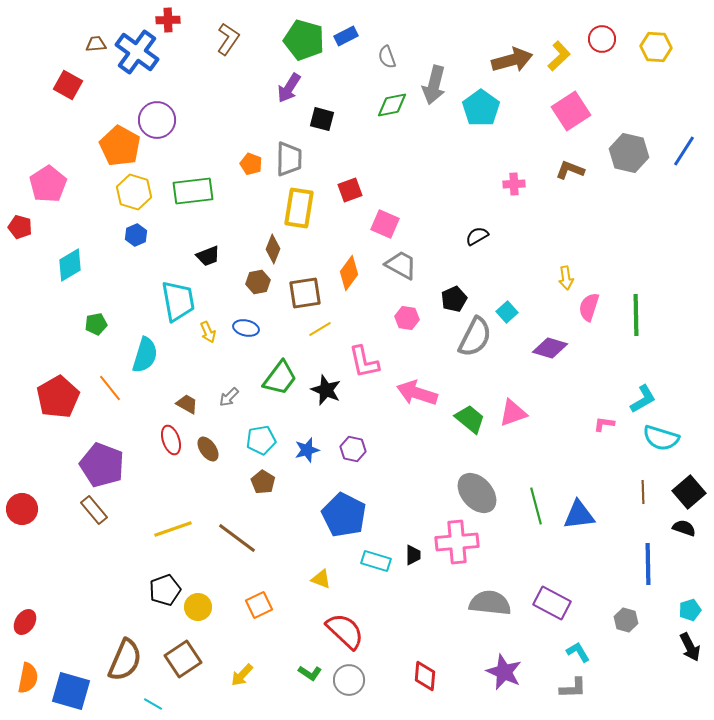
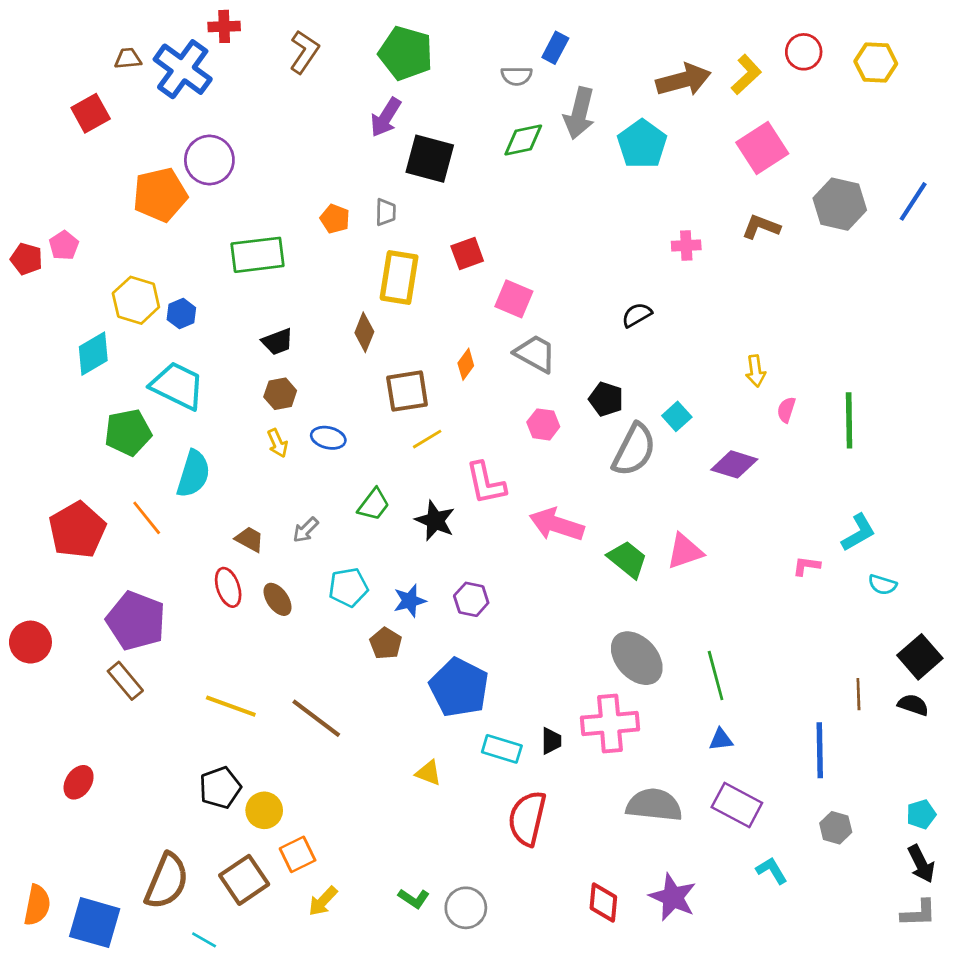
blue rectangle: (346, 36) -> (555, 48), moved, turned -35
gray semicircle: (387, 57) -> (517, 76), turned -70
red square: (68, 85) -> (91, 113), turned 32
black square: (322, 119) -> (430, 159), size x1.5
orange pentagon: (120, 146) -> (160, 195), turned 30
gray trapezoid: (289, 159) -> (386, 212), size x0.6
pink pentagon: (48, 184) -> (64, 245), size x0.6
yellow hexagon: (134, 192) -> (136, 300), moved
red pentagon: (20, 227) -> (26, 259), moved
orange diamond: (349, 273) -> (466, 364), size x0.7
brown hexagon: (258, 282) -> (280, 394), moved
black pentagon: (454, 299) -> (606, 399), turned -30
cyan trapezoid: (178, 301) -> (177, 386), moved, turned -54
pink semicircle: (589, 307) -> (786, 410), size x0.7
green pentagon: (96, 324) -> (128, 432), size x1.6
green trapezoid: (280, 378) -> (374, 505), size x0.7
cyan semicircle: (661, 438) -> (882, 585), size x0.6
brown pentagon: (263, 482) -> (386, 643), moved
brown line: (643, 492) -> (858, 694), moved
red circle: (22, 509) -> (30, 642), moved
blue triangle: (579, 515) -> (721, 740), moved, size x0.6
yellow line: (173, 529) -> (231, 706), turned 39
blue line: (648, 564) -> (820, 750), moved
orange square: (259, 605) -> (298, 854), moved
red ellipse: (25, 622) -> (79, 782), moved
red semicircle: (345, 631) -> (527, 818), moved, turned -120
red diamond: (425, 676) -> (603, 902), moved
gray L-shape: (573, 688) -> (919, 913), moved

